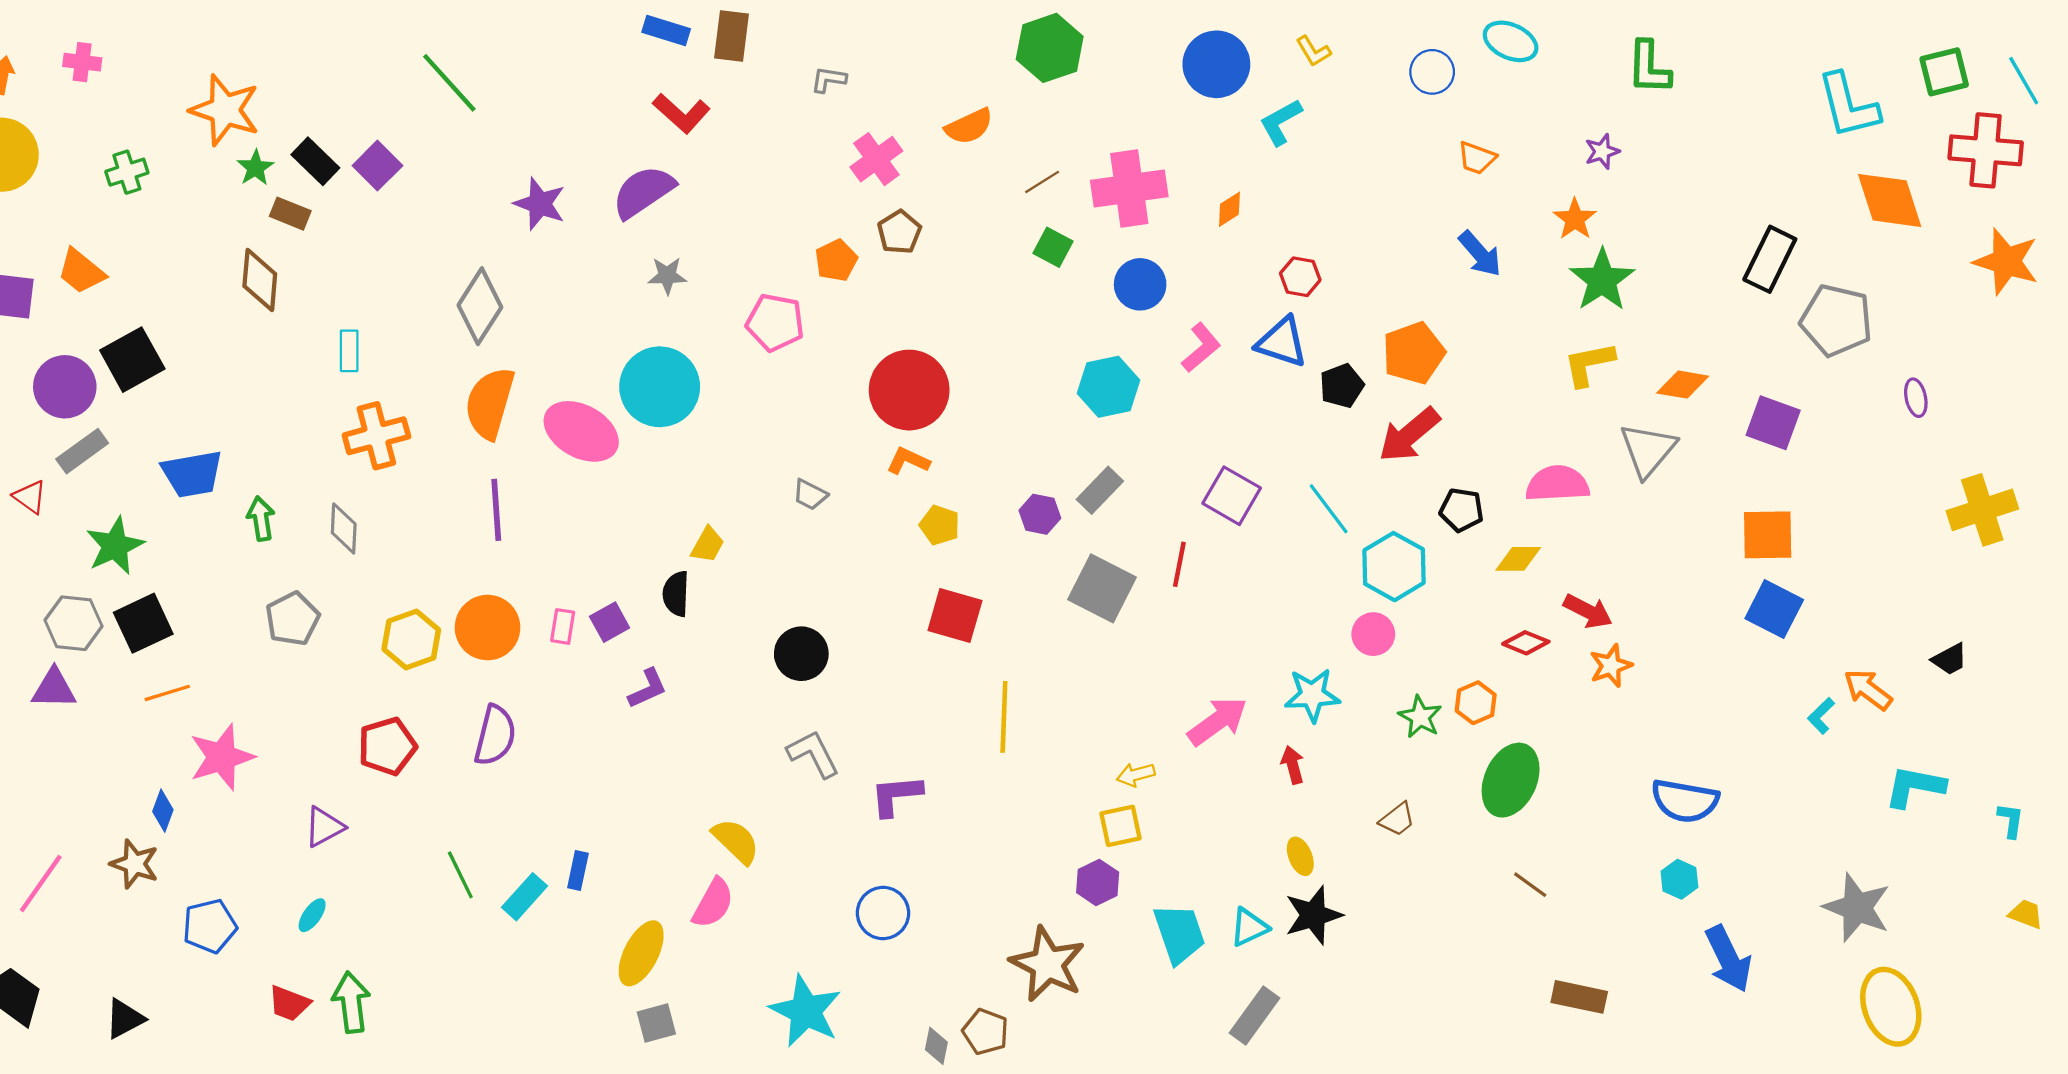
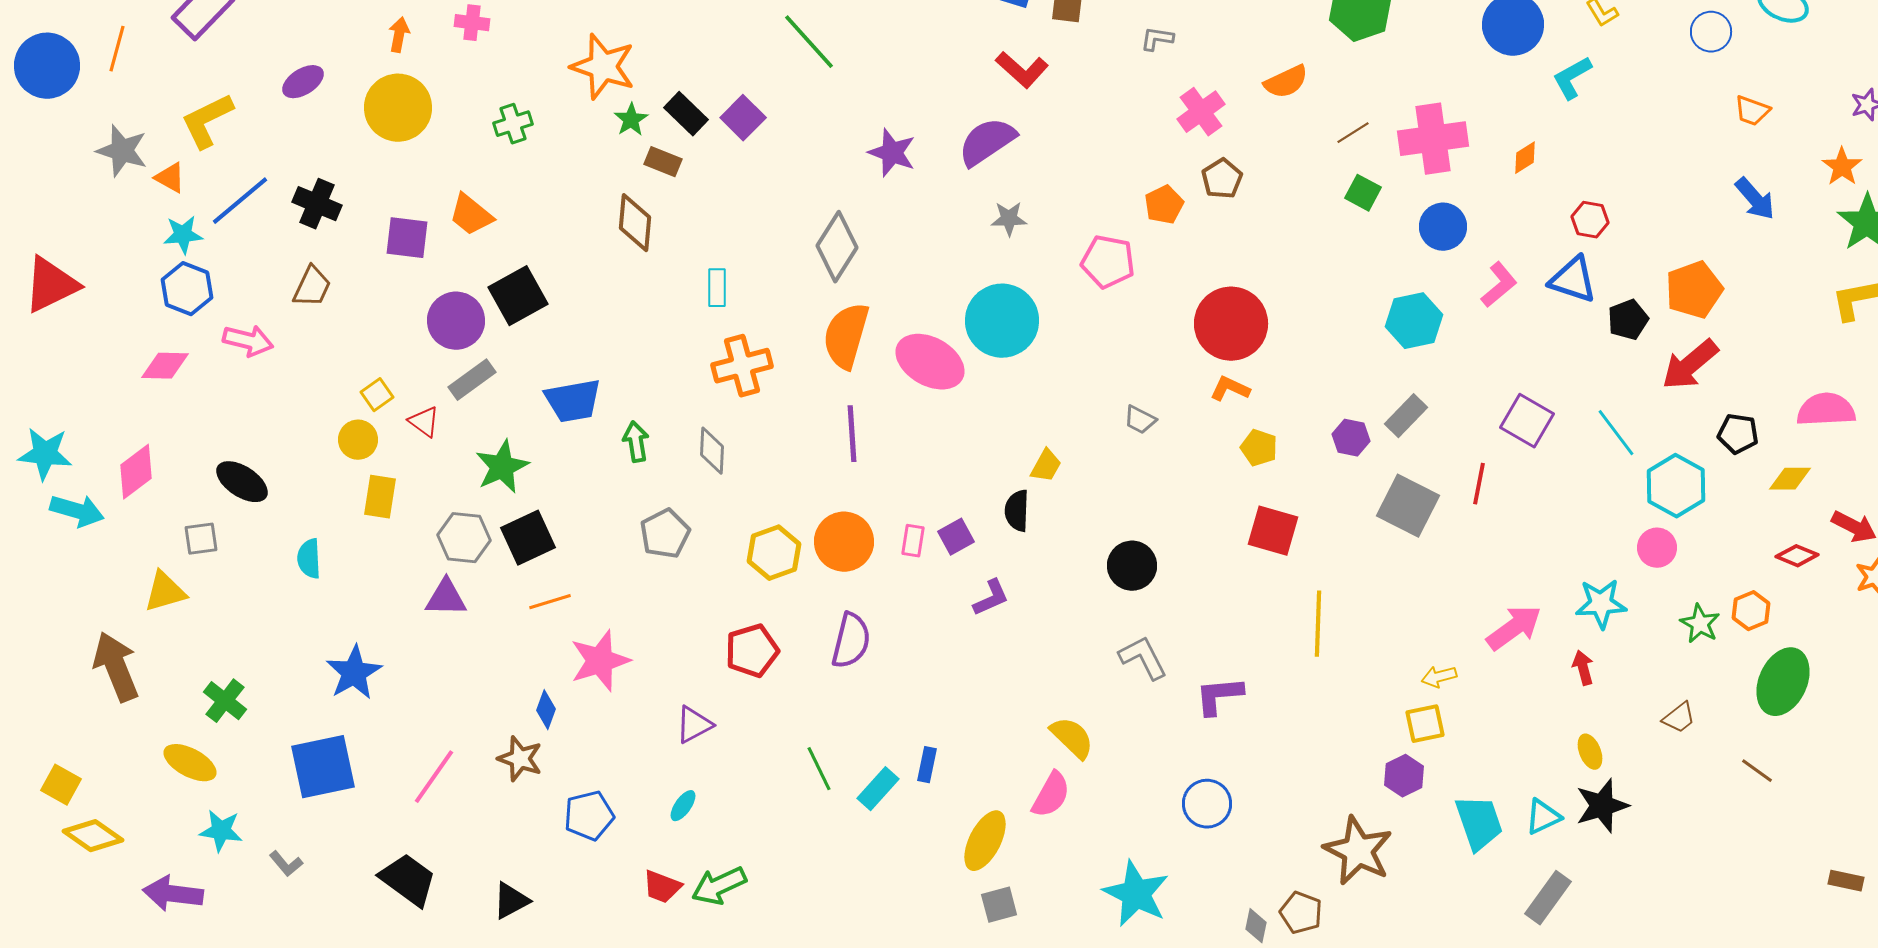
brown line: (1530, 885) -> (1757, 771), moved
brown rectangle: (1579, 997) -> (1846, 881), size x0.7
green arrow: (351, 1002) -> (719, 886), turned -108

